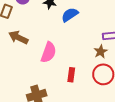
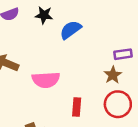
pink semicircle: (48, 52) -> (46, 80), turned 70

